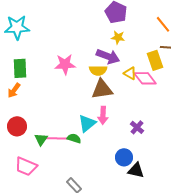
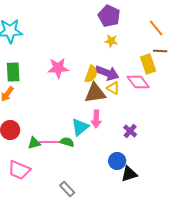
purple arrow: (108, 56) -> (107, 73), moved
yellow semicircle: (98, 70) -> (91, 74), turned -72
yellow triangle: (130, 73) -> (113, 88), moved
green triangle: (41, 139) -> (34, 143), turned 40
black triangle: (136, 170) -> (129, 174), turned -30

